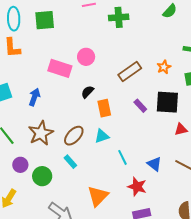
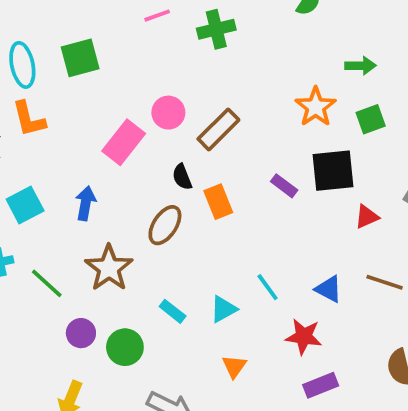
orange star: (164, 67) -> (316, 107), size x1.5
pink rectangle: (60, 68) -> (124, 142), turned -60
brown rectangle: (130, 72) -> (218, 129), moved
black semicircle: (87, 92) -> (182, 177), turned -56
brown ellipse: (74, 136) -> (165, 225), moved
cyan triangle: (102, 136) -> (223, 309), moved
orange triangle: (98, 196) -> (234, 366), size x0.6

